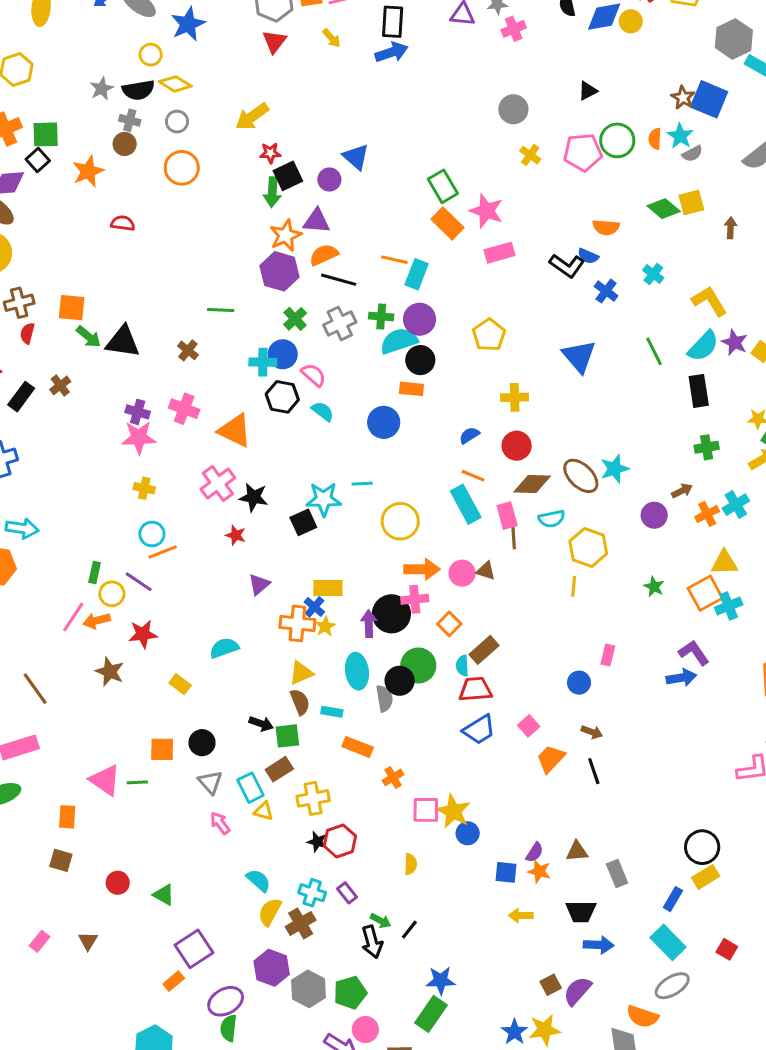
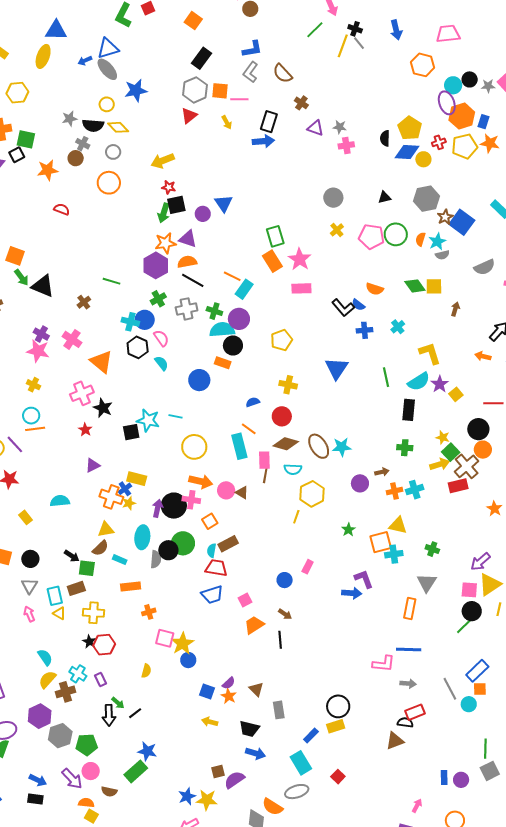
gray hexagon: (734, 39) -> (427, 199), moved
blue cross: (606, 291) -> (364, 330), turned 35
brown semicircle: (300, 702) -> (100, 548), turned 54
orange rectangle: (358, 747) -> (131, 586), turned -42
brown triangle: (577, 851) -> (256, 689), turned 35

